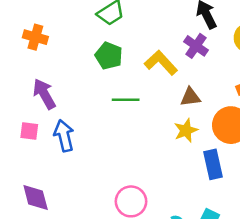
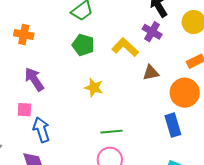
green line: (126, 100) -> (111, 132), moved
yellow star: (186, 130) -> (94, 88), moved, turned -30
blue arrow: (64, 136) -> (41, 130), moved

